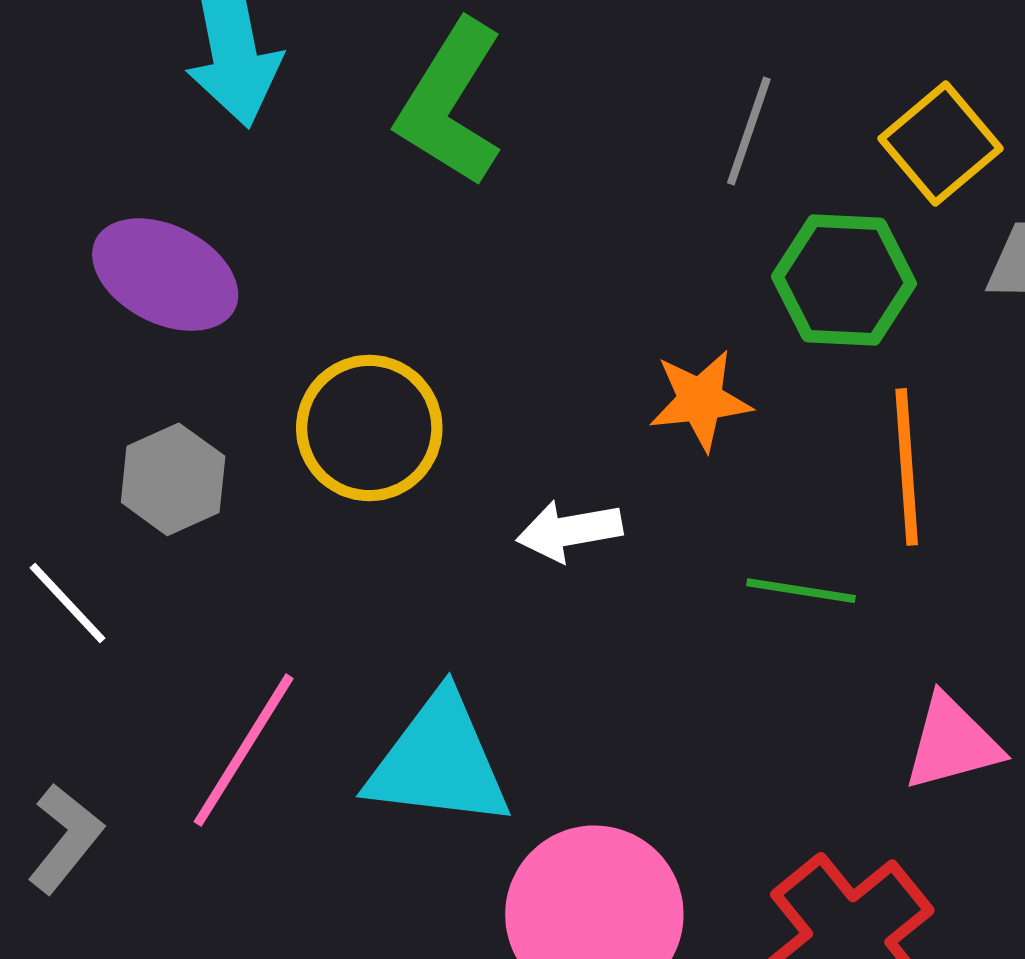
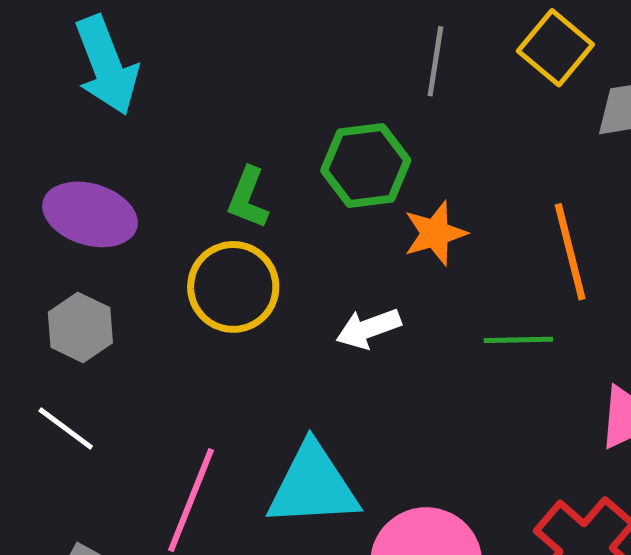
green L-shape: (450, 103) -> (248, 198), moved, size x0.6
green hexagon: (844, 280) -> (366, 165), moved
gray hexagon: (173, 479) -> (80, 327), moved

